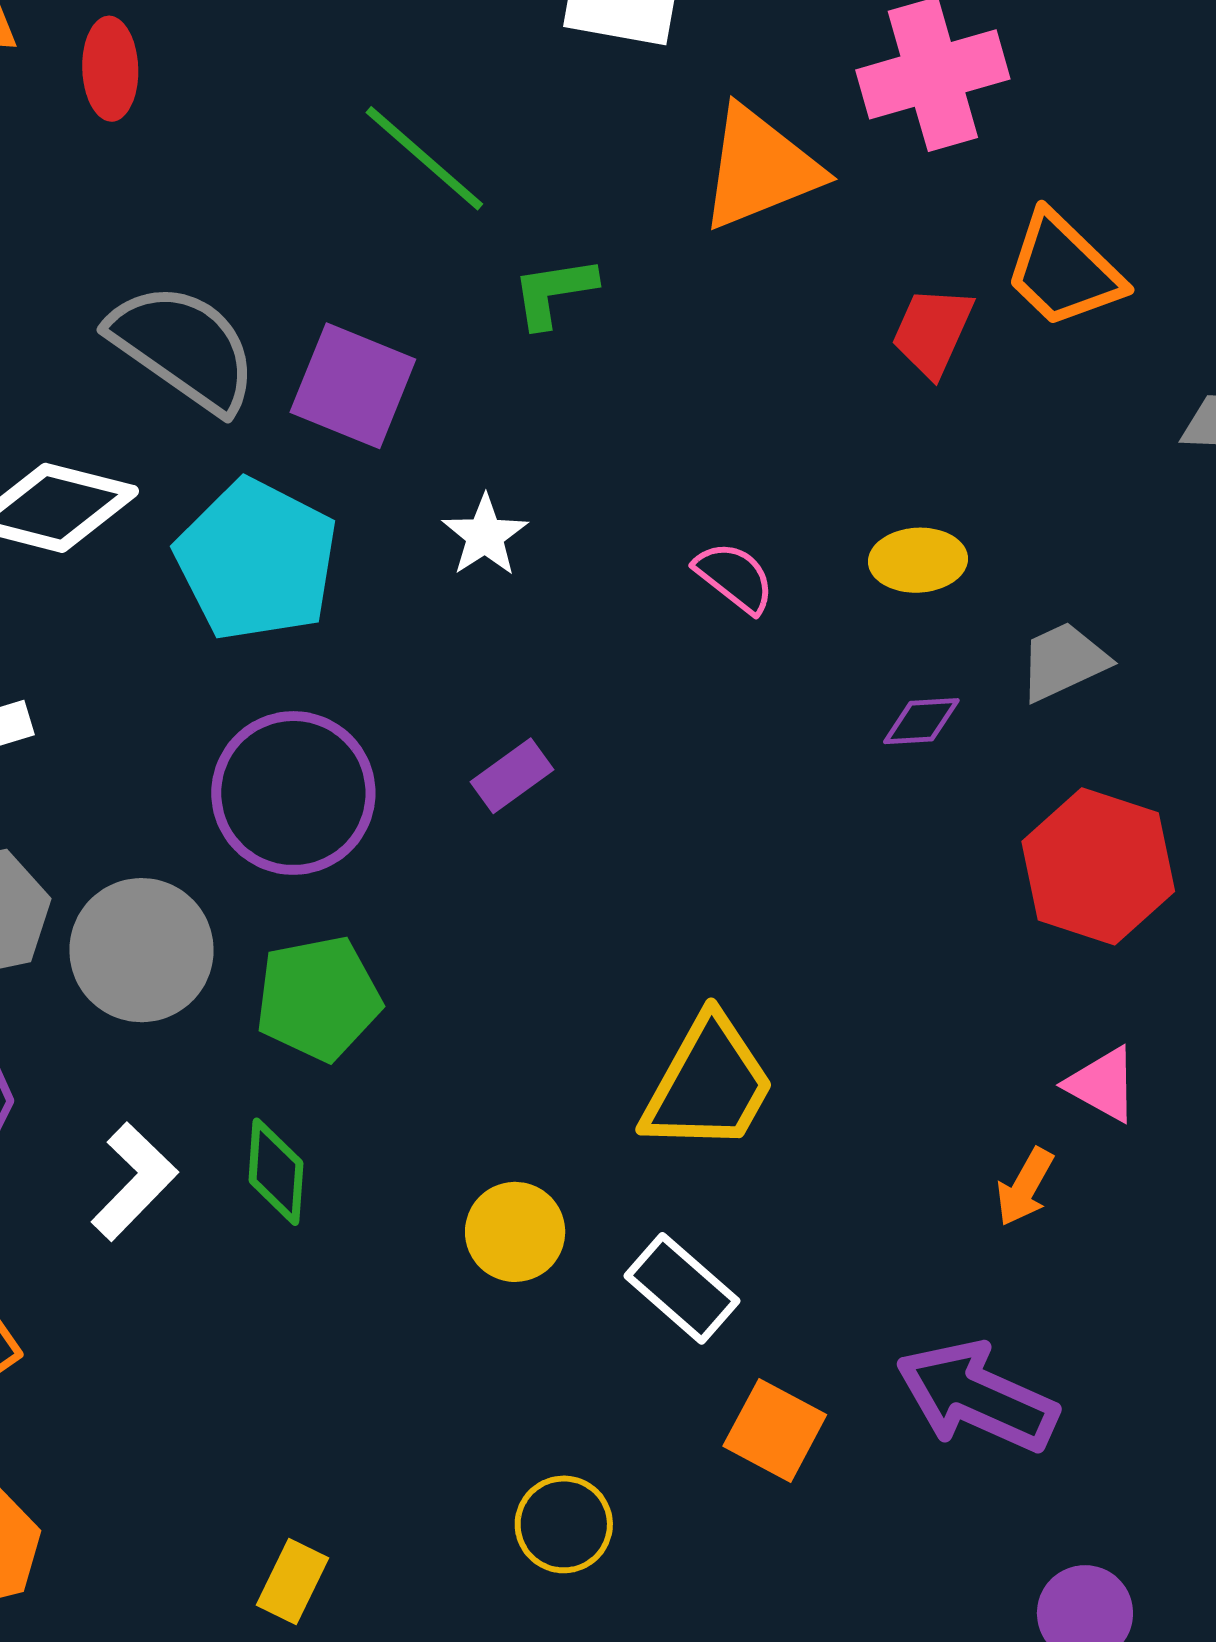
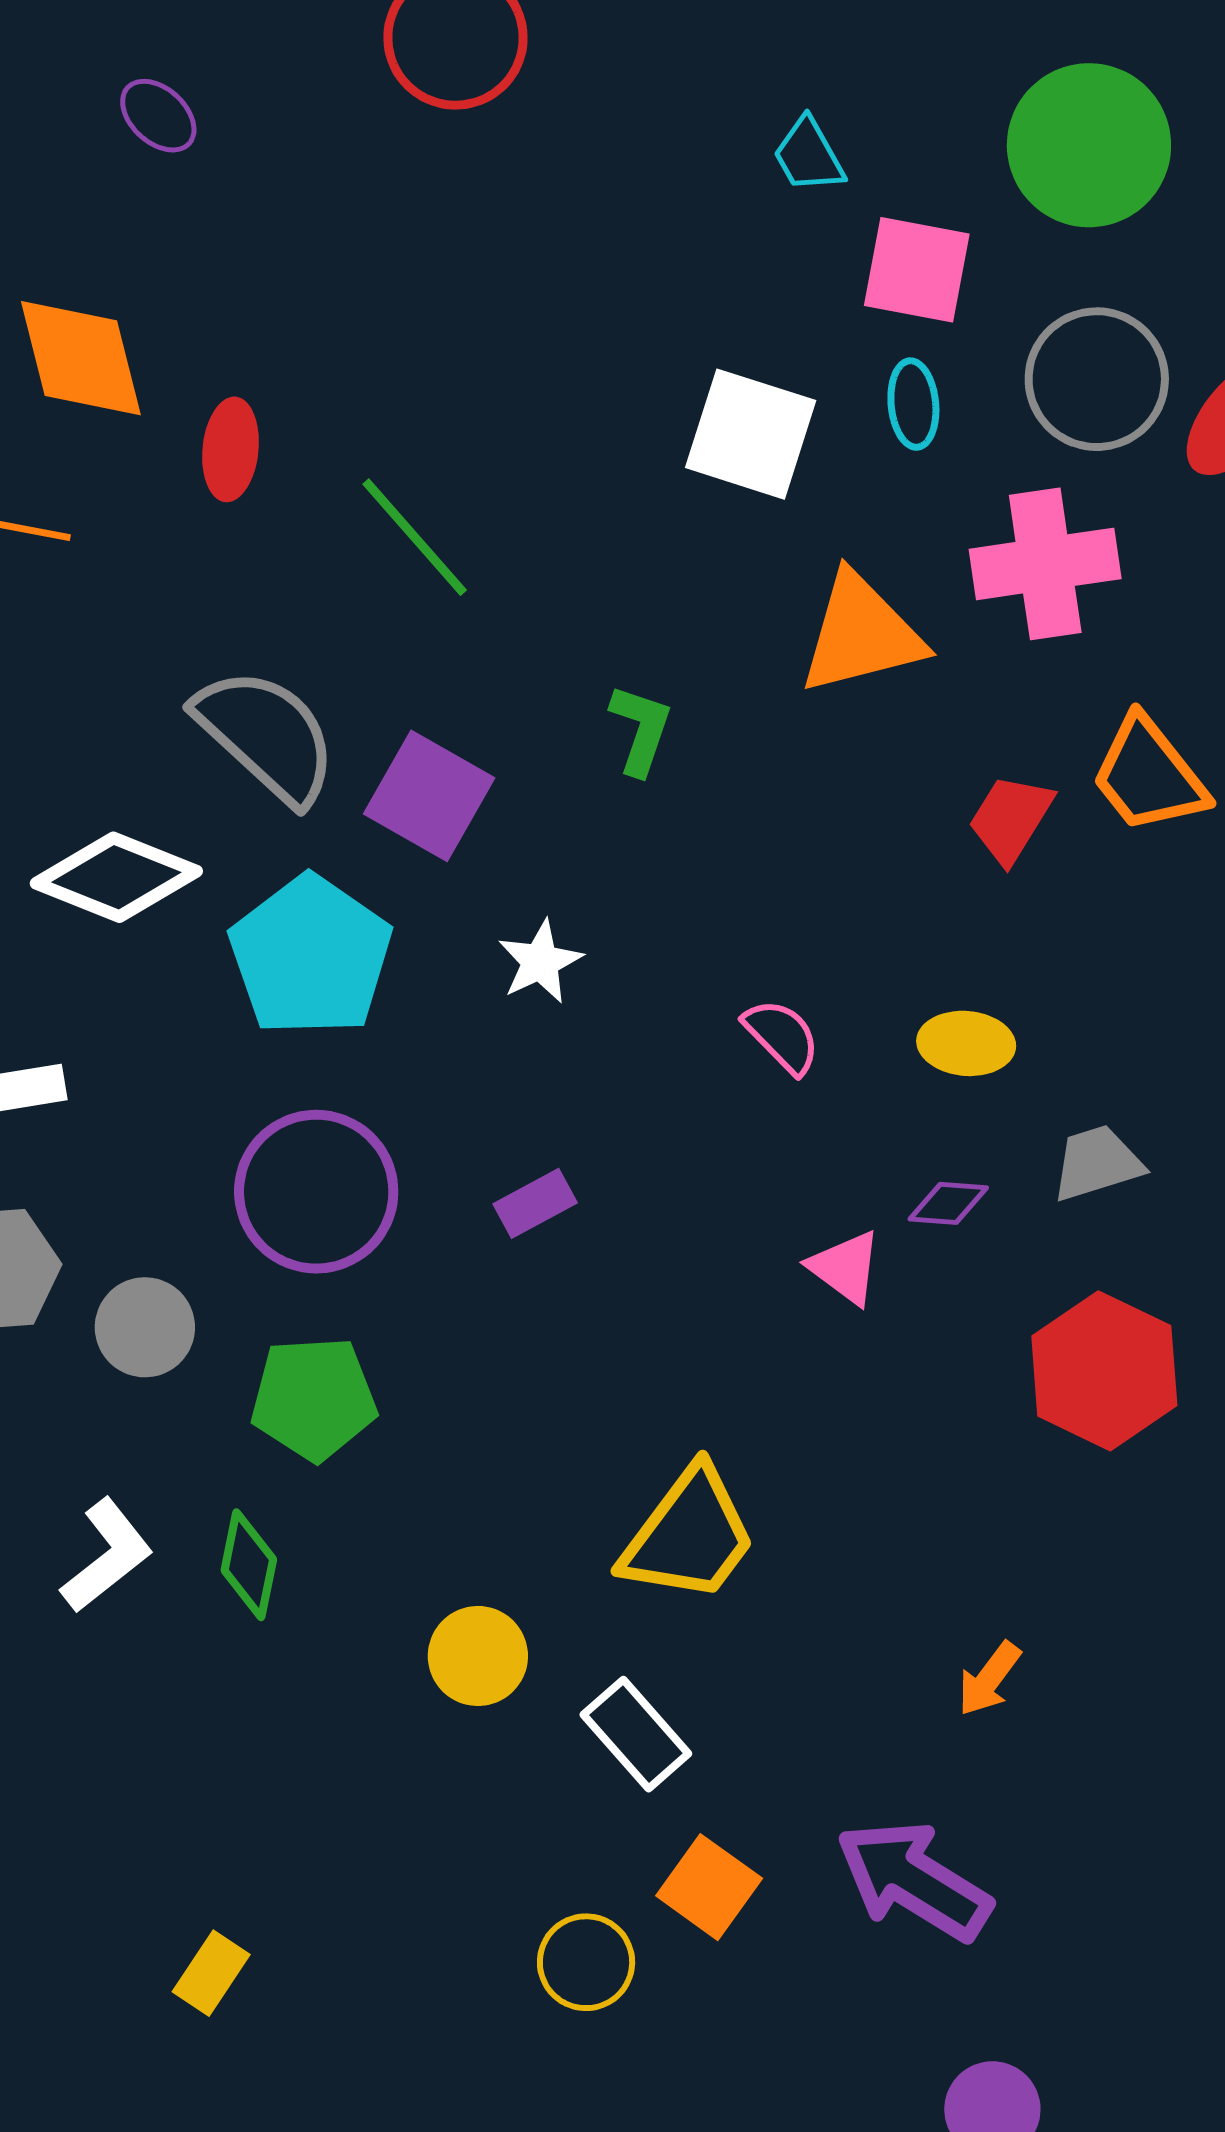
green line: (424, 158) -> (415, 537), moved
green L-shape: (554, 292) -> (641, 730), turned 110
gray circle: (141, 950) -> (145, 1327), size x0.7
pink triangle: (1102, 1084) -> (845, 1268), moved
yellow circle: (564, 1524) -> (586, 1962), moved

